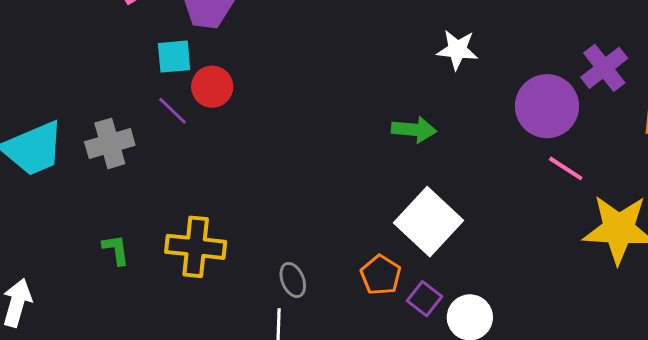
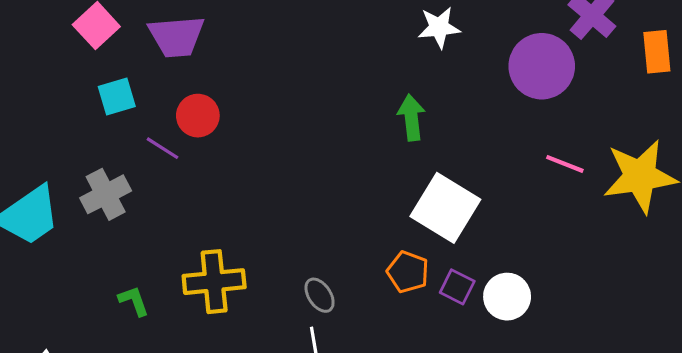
cyan square: (174, 57) -> (117, 96), moved
green arrow: (414, 130) -> (411, 118), turned -90
pink line: (566, 168) -> (565, 164), moved

